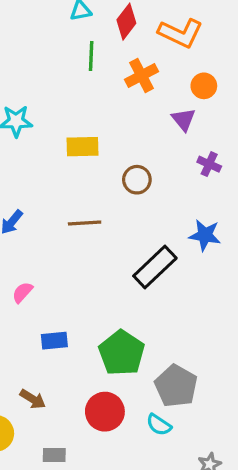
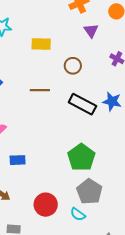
purple triangle: (184, 119) -> (91, 31), moved
black rectangle: (155, 267) -> (82, 104), moved, turned 68
green pentagon: (122, 353) -> (81, 157), moved

